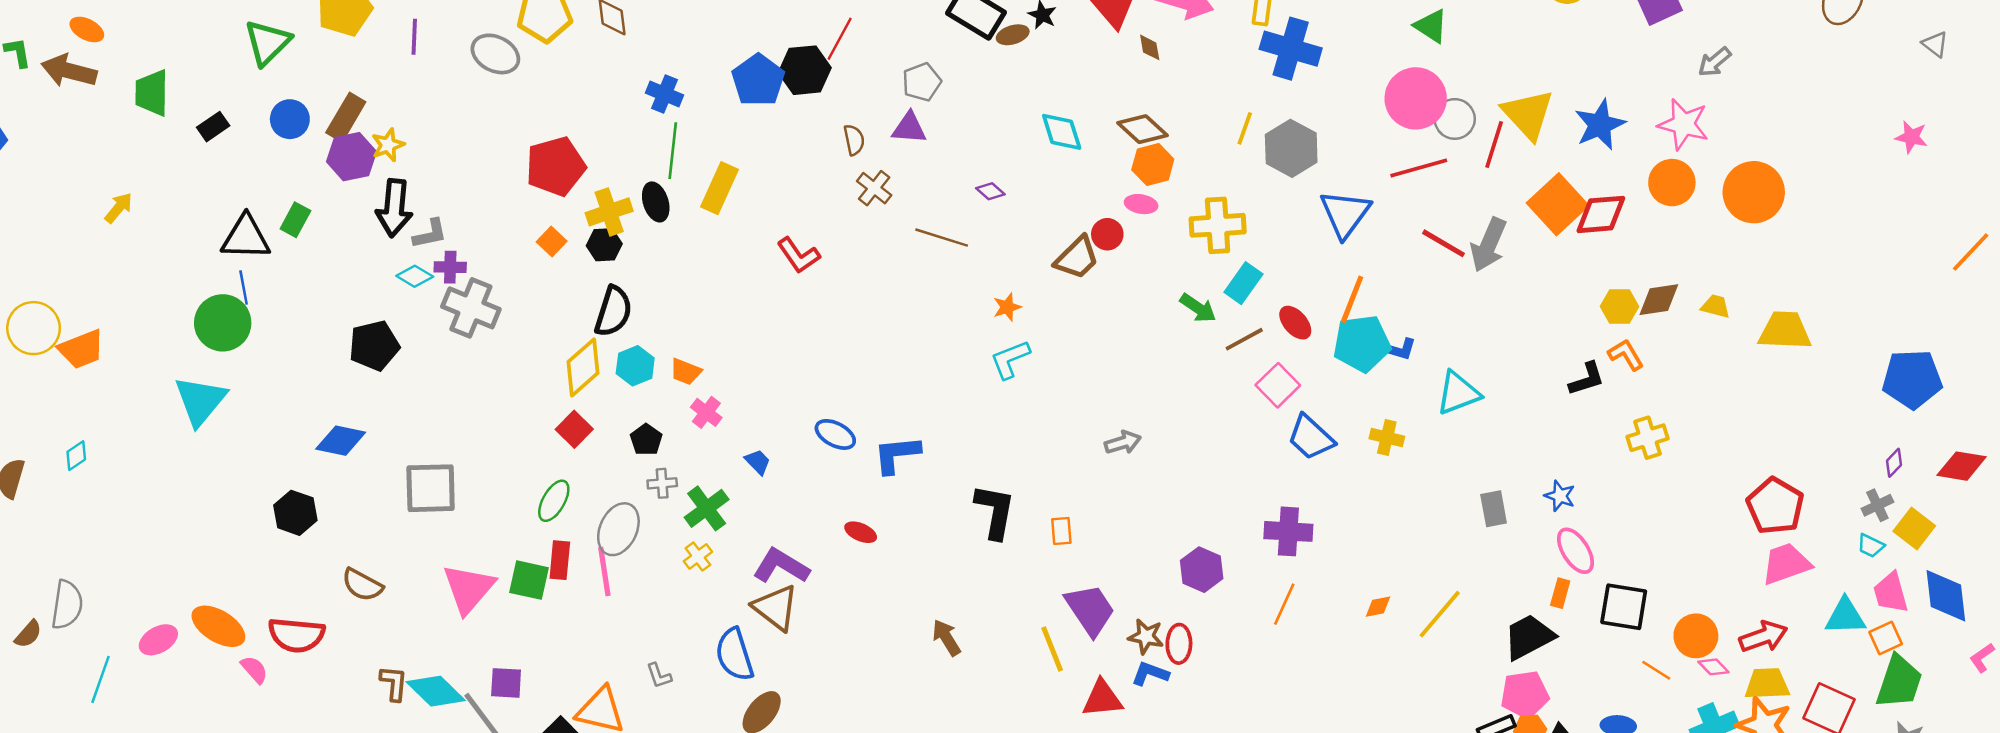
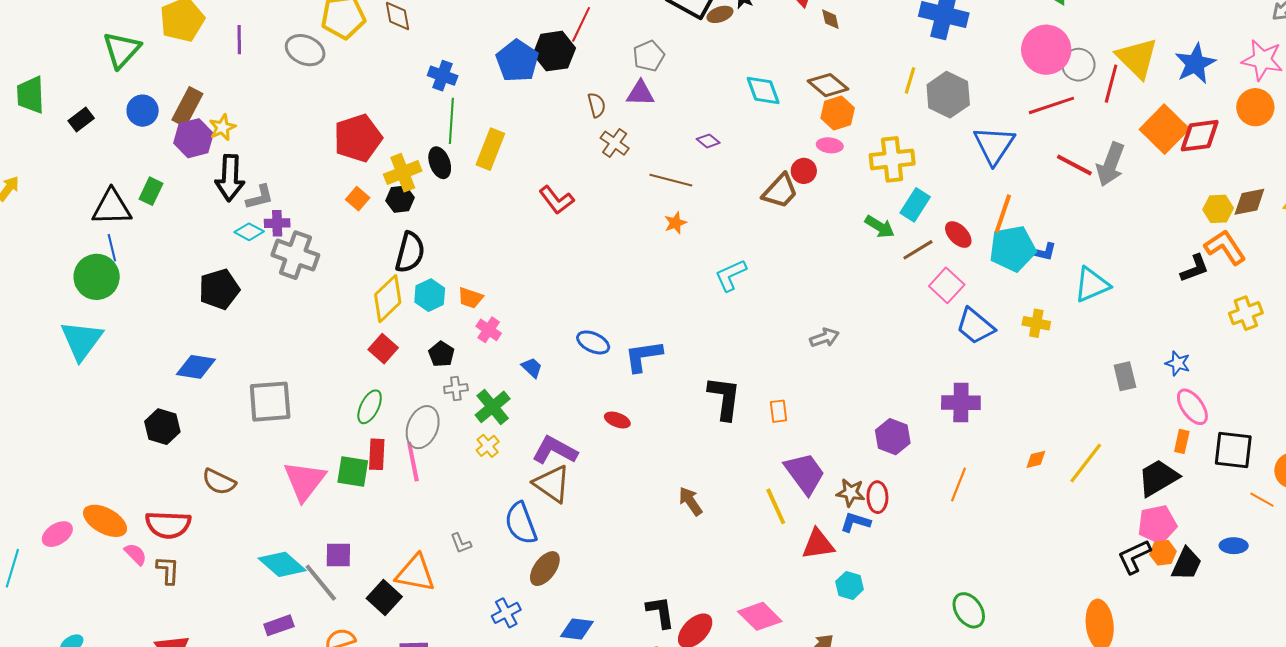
orange star: (1007, 307) -> (675, 223), moved
orange L-shape: (1626, 355) -> (1225, 247), size x1.4
orange line: (1284, 604) -> (958, 485), moved
brown L-shape: (394, 683) -> (168, 570), moved

